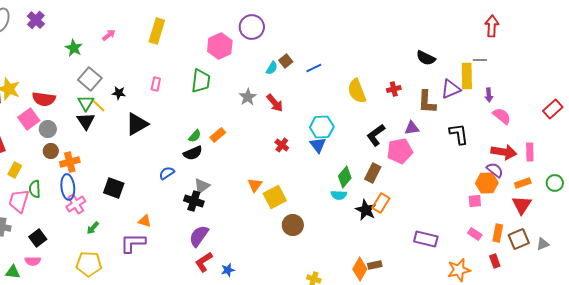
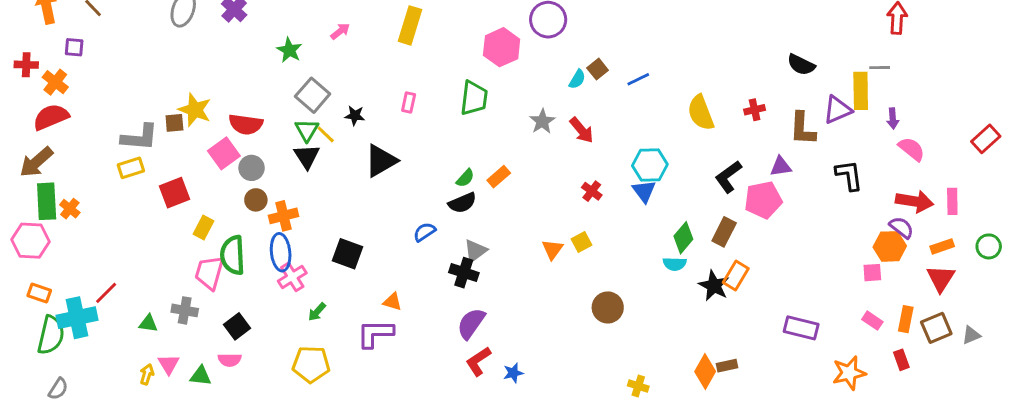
green semicircle: (35, 189) -> (233, 255), size x1.5
yellow square: (275, 197) -> (582, 242), moved, size x0.6

